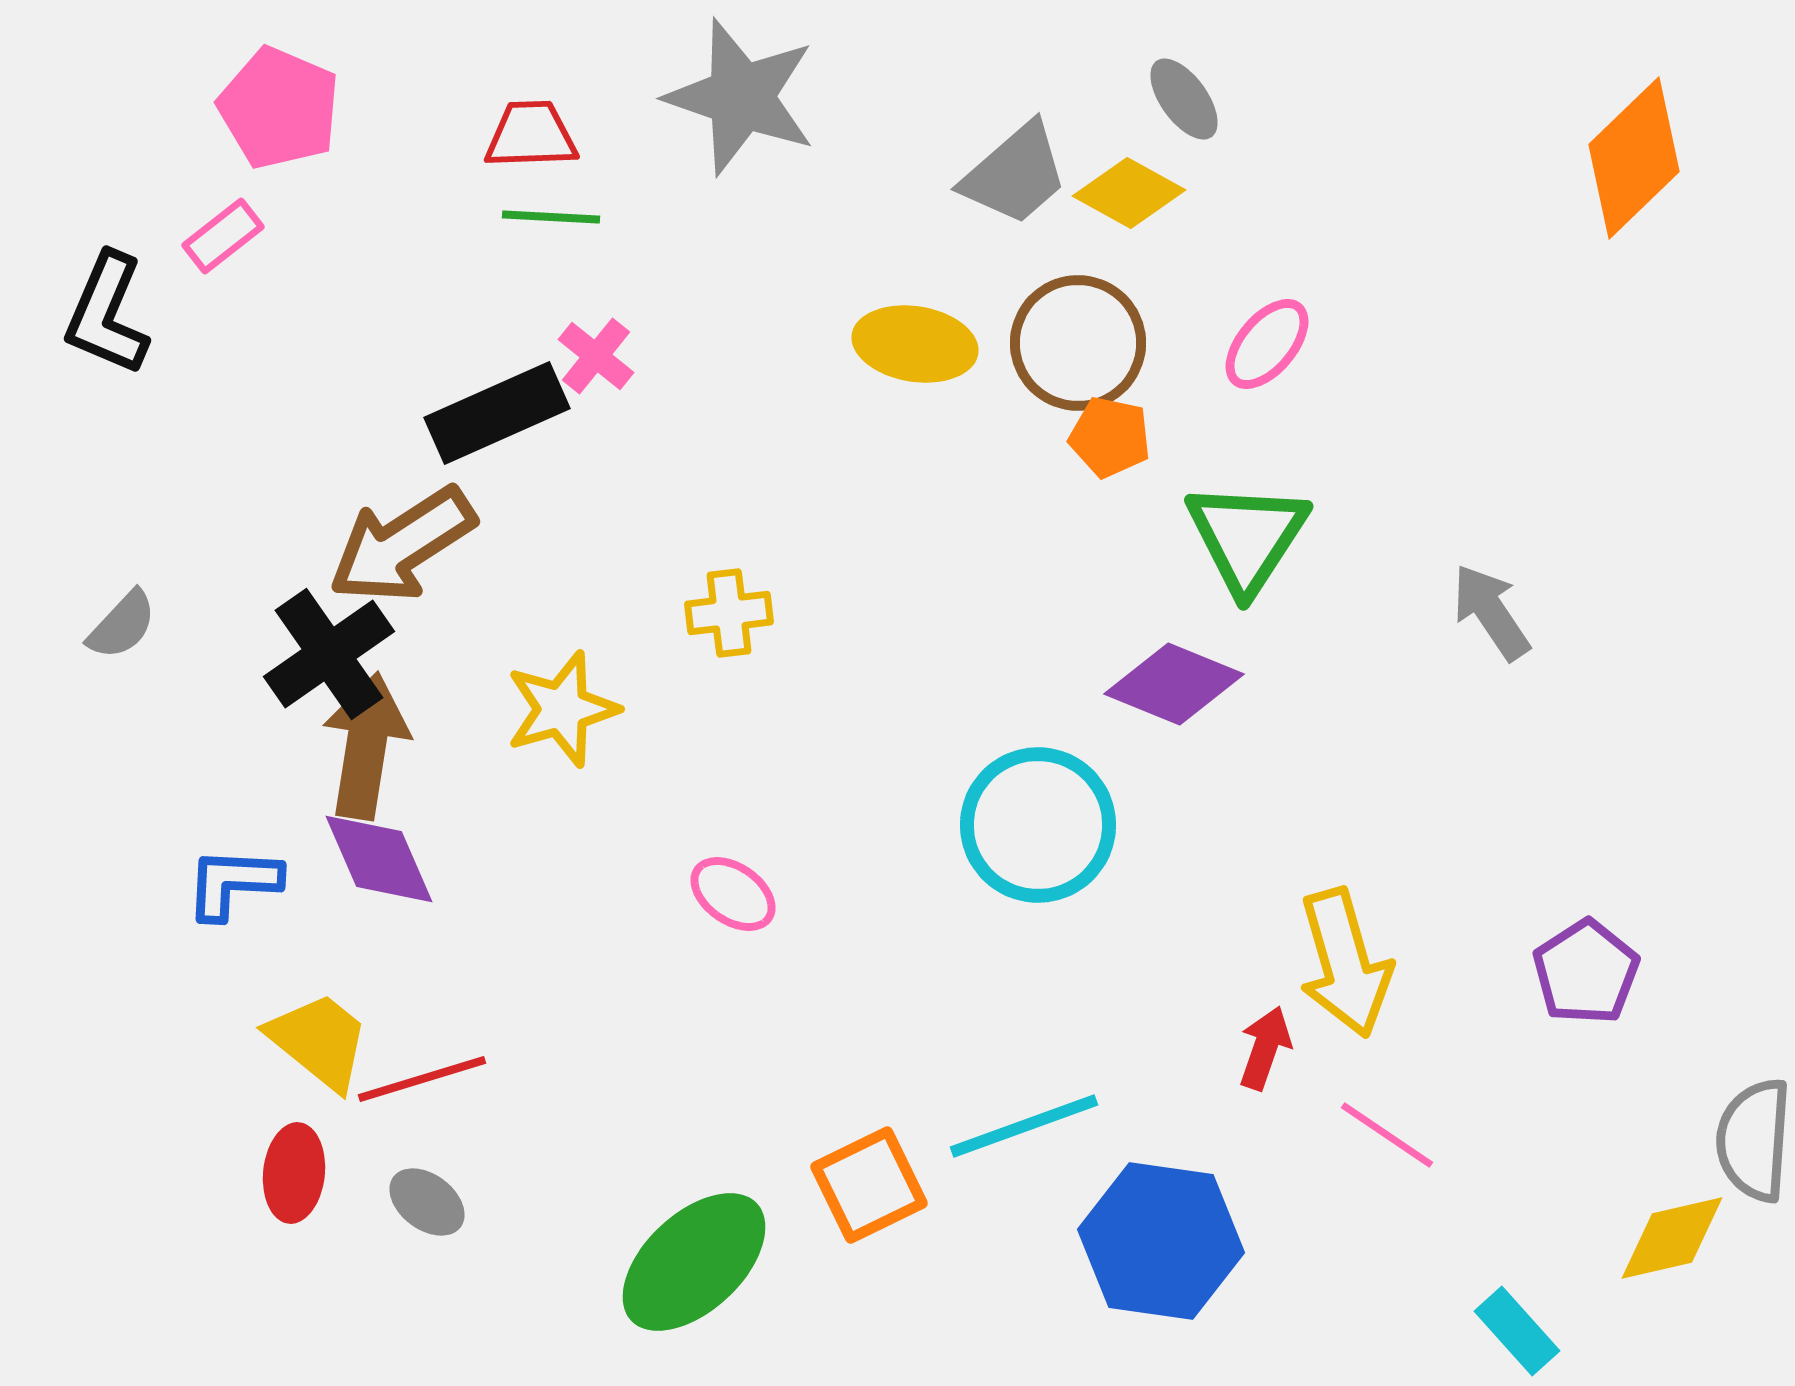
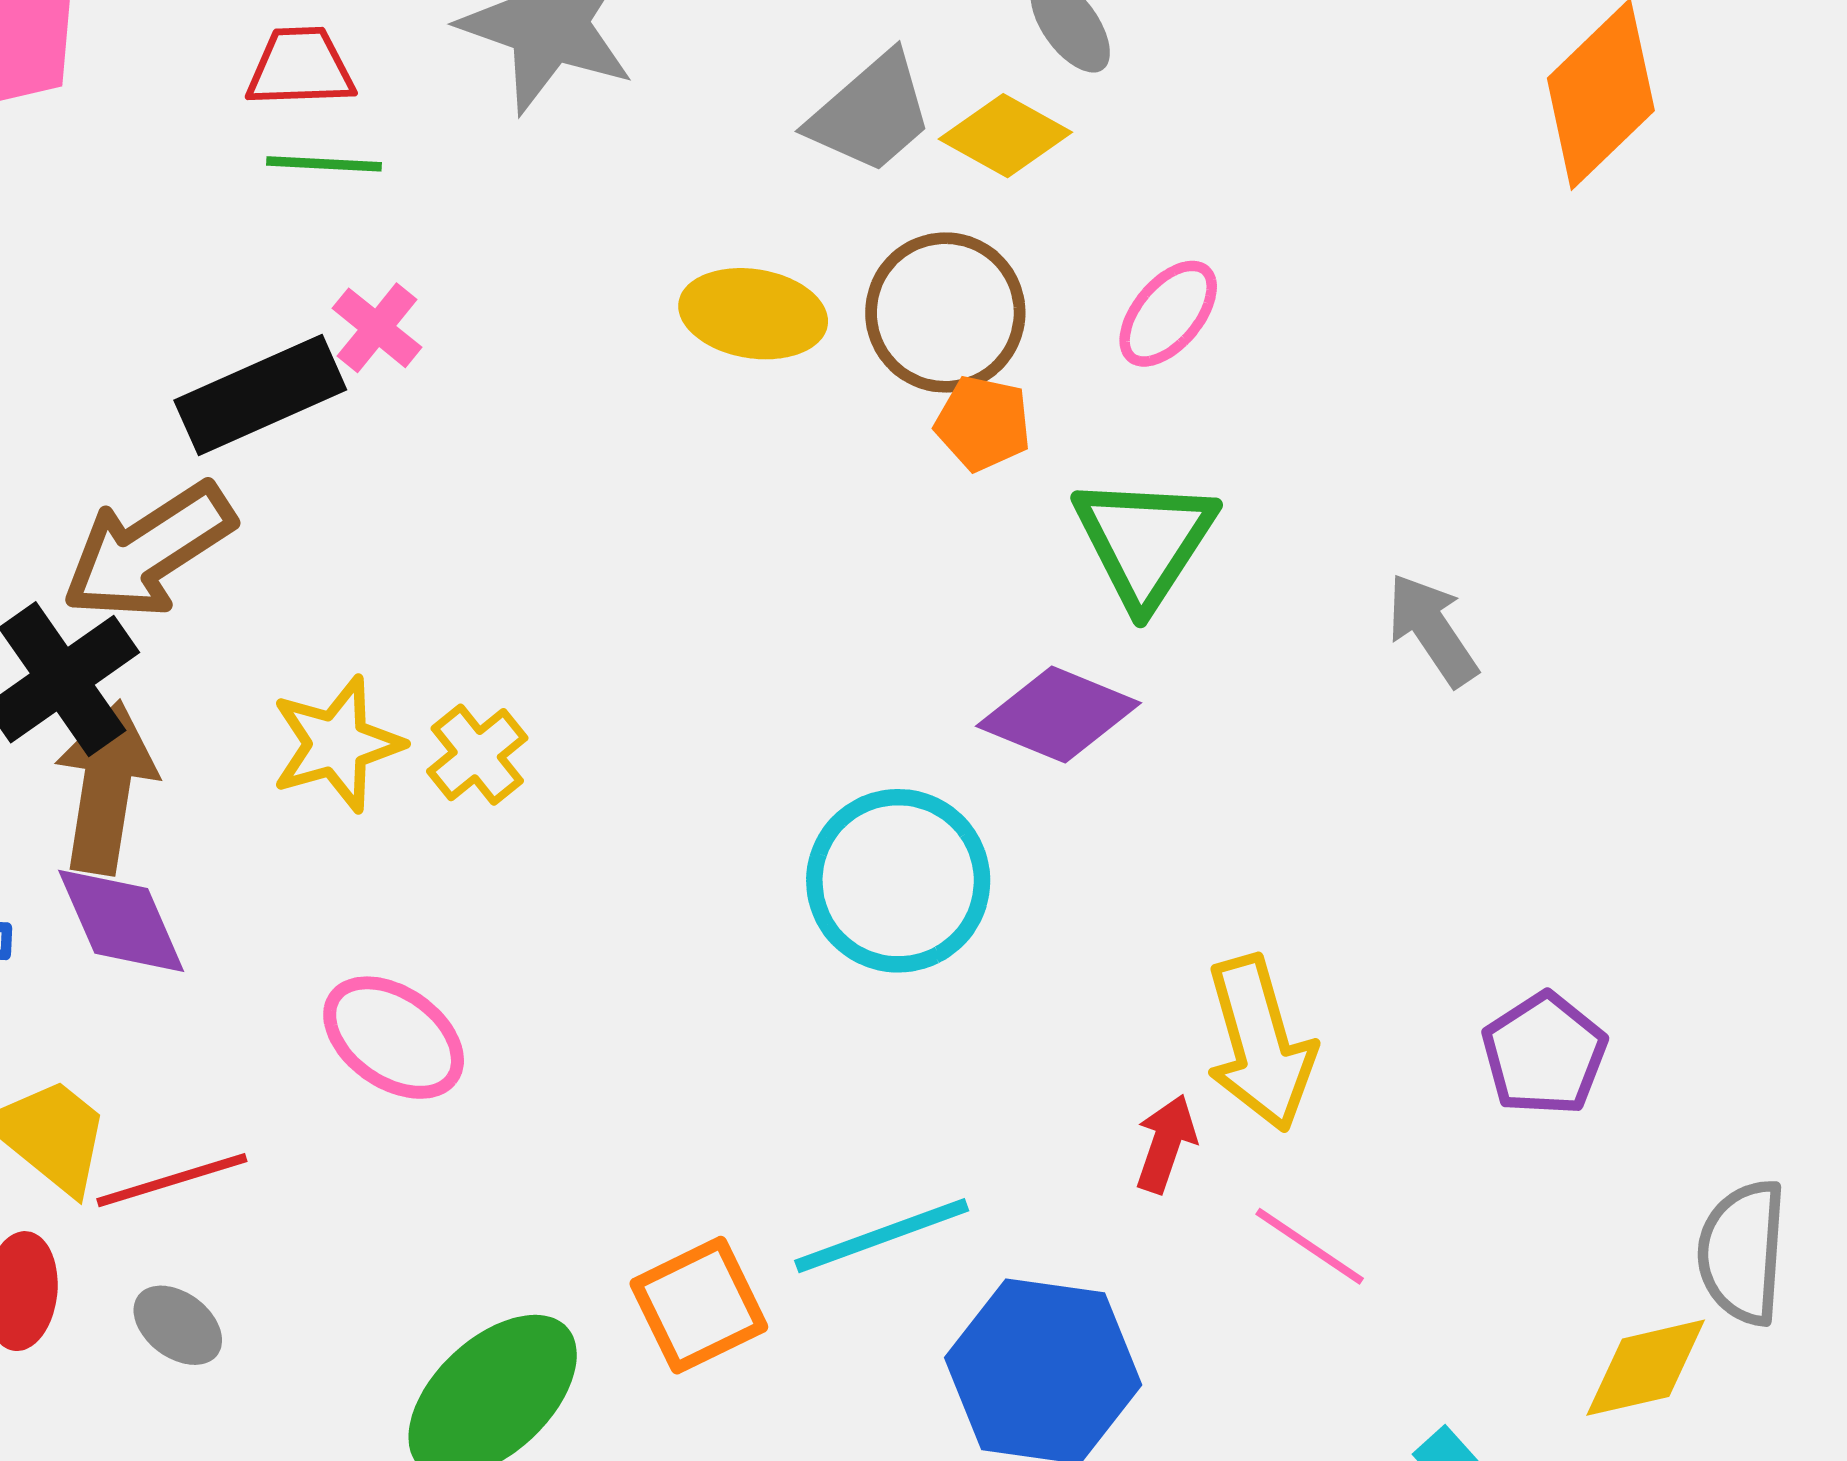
yellow cross: (729, 613) -> (477, 755), moved, turned -32
pink ellipse: (733, 894) -> (394, 1038), moved, size x1.4

